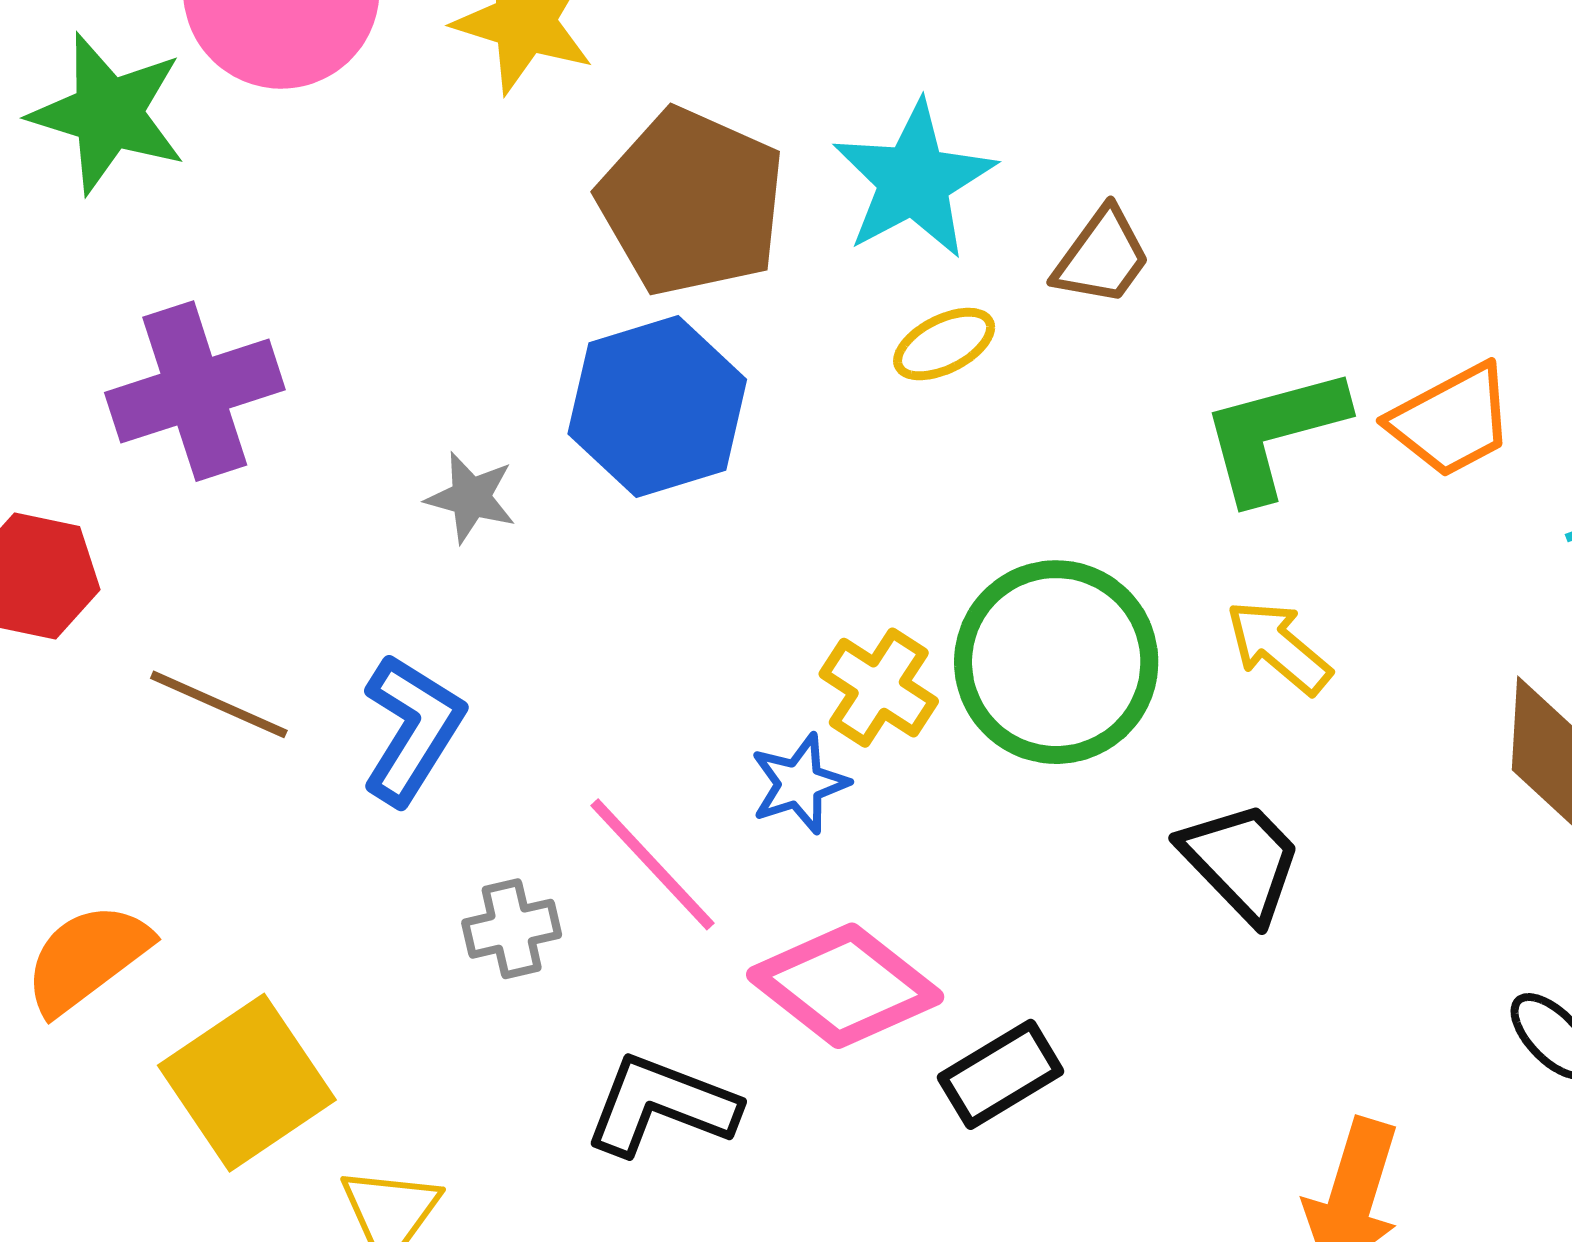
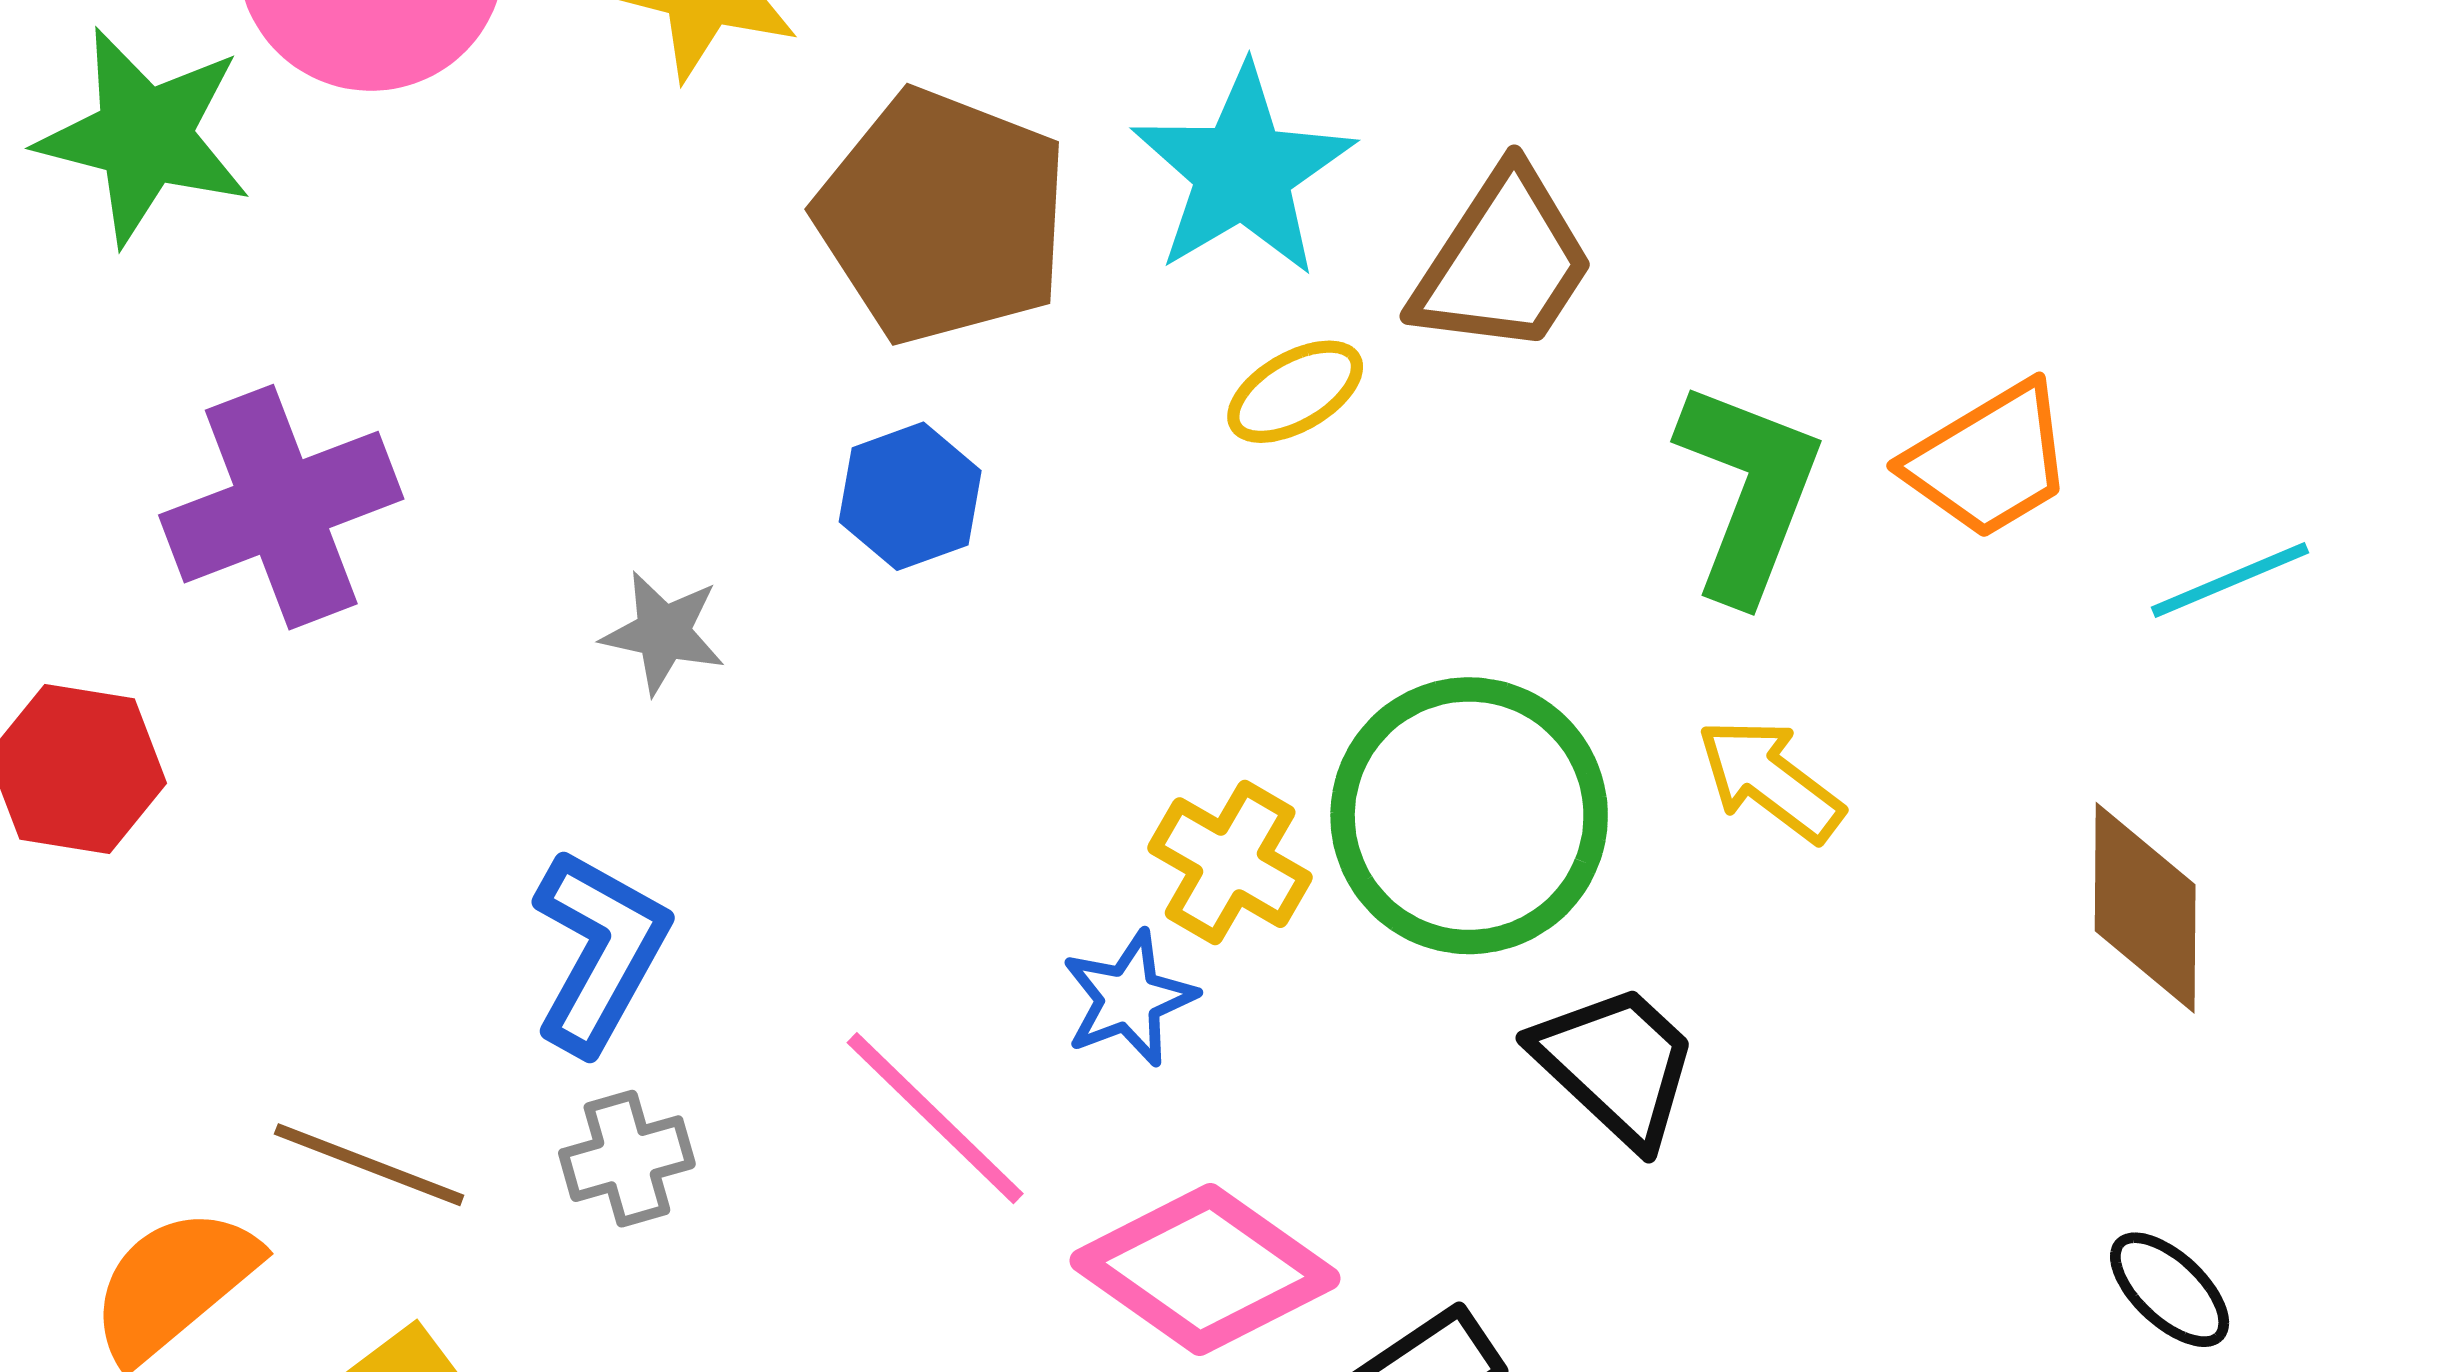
brown trapezoid: (1102, 257) -> (1503, 262), size x1.4
blue hexagon: (657, 407) -> (910, 496), size x0.6
green L-shape: (1274, 434) -> (1749, 491), turned 129
brown line: (219, 704) -> (369, 1165), moved
black trapezoid: (1241, 861) -> (1616, 1065), moved
gray cross: (512, 929) -> (627, 1159), moved

